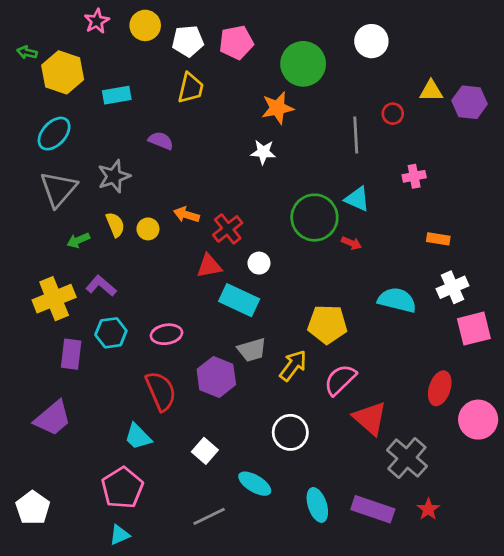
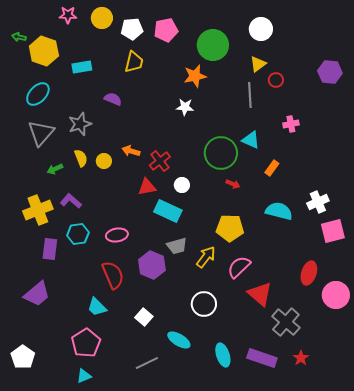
pink star: (97, 21) -> (68, 15), turned 30
yellow triangle: (431, 91) -> (258, 64), moved, turned -36
orange rectangle: (438, 239) -> (272, 168), moved, turned -63
red arrow: (351, 243) -> (233, 184), moved

